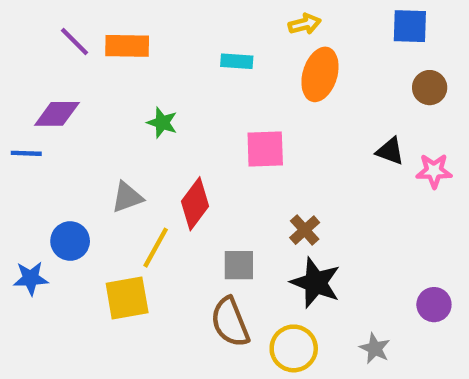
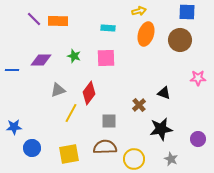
brown circle: (430, 88) -> (180, 40), moved, size x1.5
purple diamond: (57, 114) -> (41, 60), moved
pink square: (265, 149) -> (106, 58), moved
black triangle: (390, 151) -> (164, 93), moved
blue circle: (70, 241) -> (32, 148), moved
black star: (316, 283) -> (161, 129), moved, turned -30
yellow square: (127, 298) -> (69, 154), moved
brown semicircle: (230, 322) -> (105, 147), turned 110

